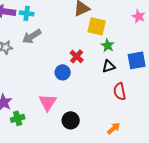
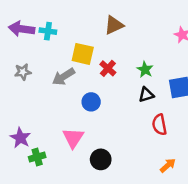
yellow square: (97, 26) -> (83, 54), moved
gray arrow: (32, 36) -> (64, 77), moved
red cross: (77, 56) -> (108, 68), moved
orange arrow: (114, 128) -> (168, 165), moved

